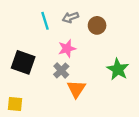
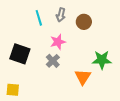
gray arrow: (70, 17) -> (61, 15), turned -56
green star: (118, 69) -> (102, 60), turned -30
orange triangle: (76, 89) -> (83, 77), moved

